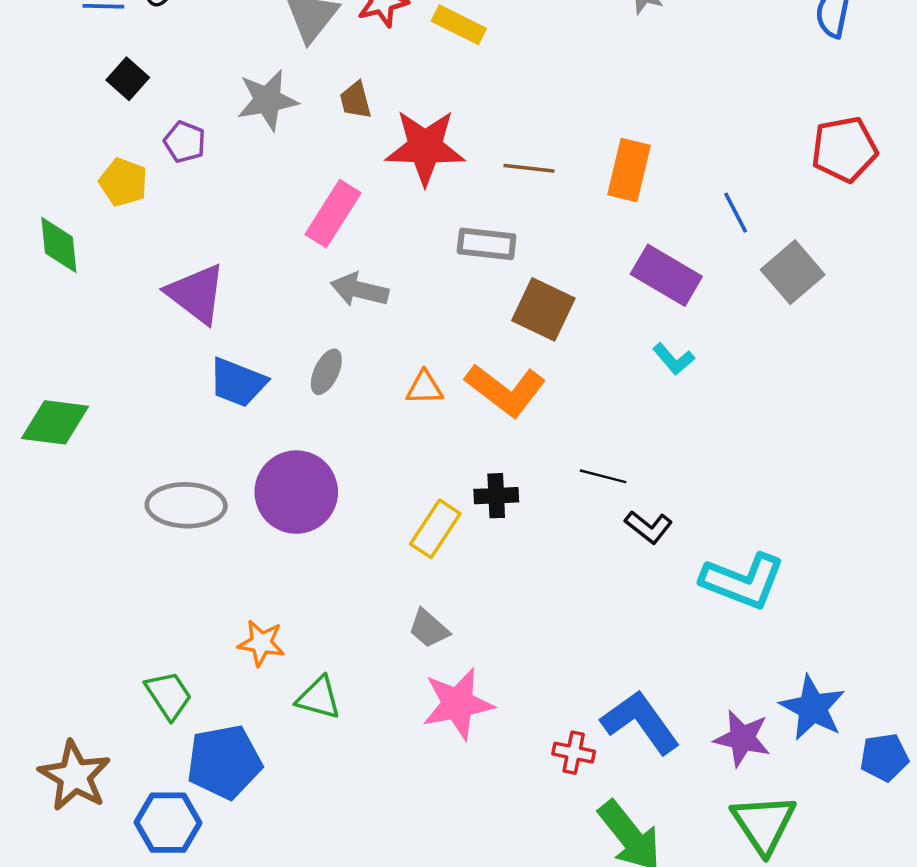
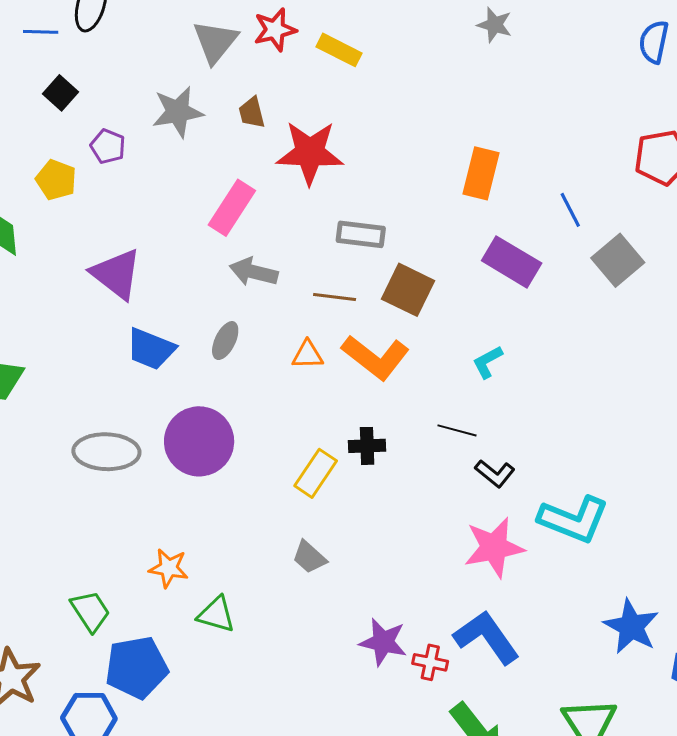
brown line: (529, 168) -> (335, 297), moved
cyan L-shape: (673, 359) -> (487, 362), moved, turned 102
pink star: (458, 704) -> (494, 547), moved
purple star: (742, 738) -> (383, 642), moved

